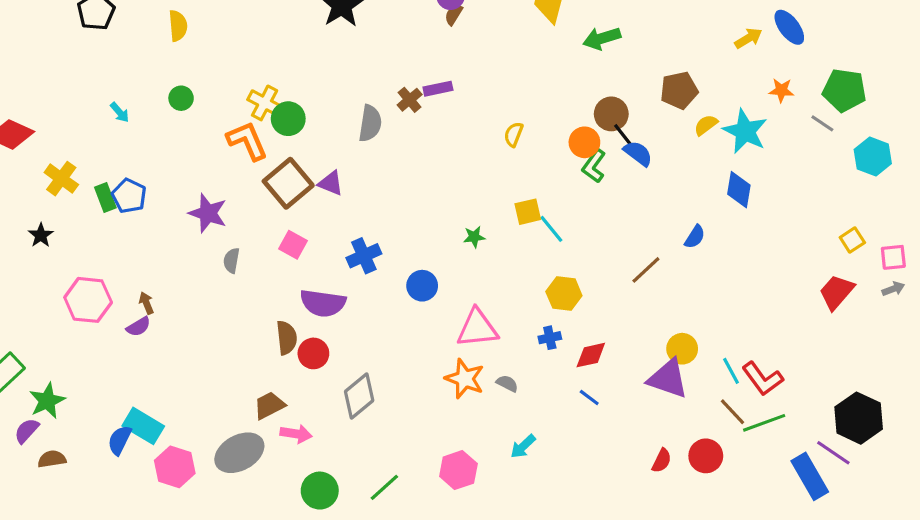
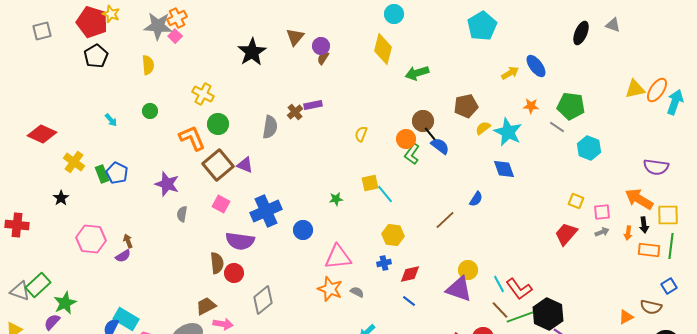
yellow cross: (265, 103) -> (203, 94), moved
blue diamond: (739, 190) -> (504, 169), turned -30
yellow square: (852, 240) -> (576, 201), turned -35
blue cross: (364, 256) -> (266, 211), size x1.4
black hexagon: (859, 418) -> (548, 314), moved

